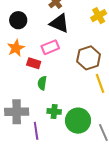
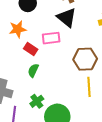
green cross: (54, 111) -> (37, 101), turned 32

